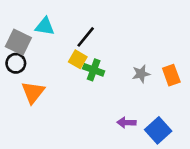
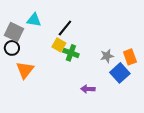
purple arrow: (127, 123) -> (88, 89), moved
blue square: (158, 130) -> (120, 73), moved

